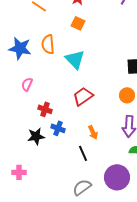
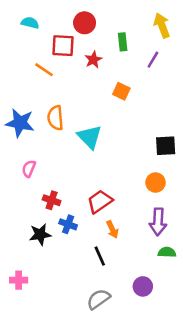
orange square: (78, 23) -> (121, 91), moved
red trapezoid: (83, 96) -> (100, 202), moved
purple circle: (117, 177) -> (143, 286), size x0.6

